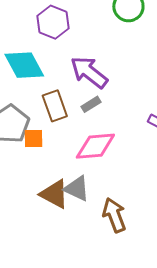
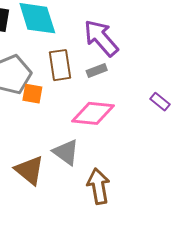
brown triangle: (54, 194) -> (29, 170), moved

